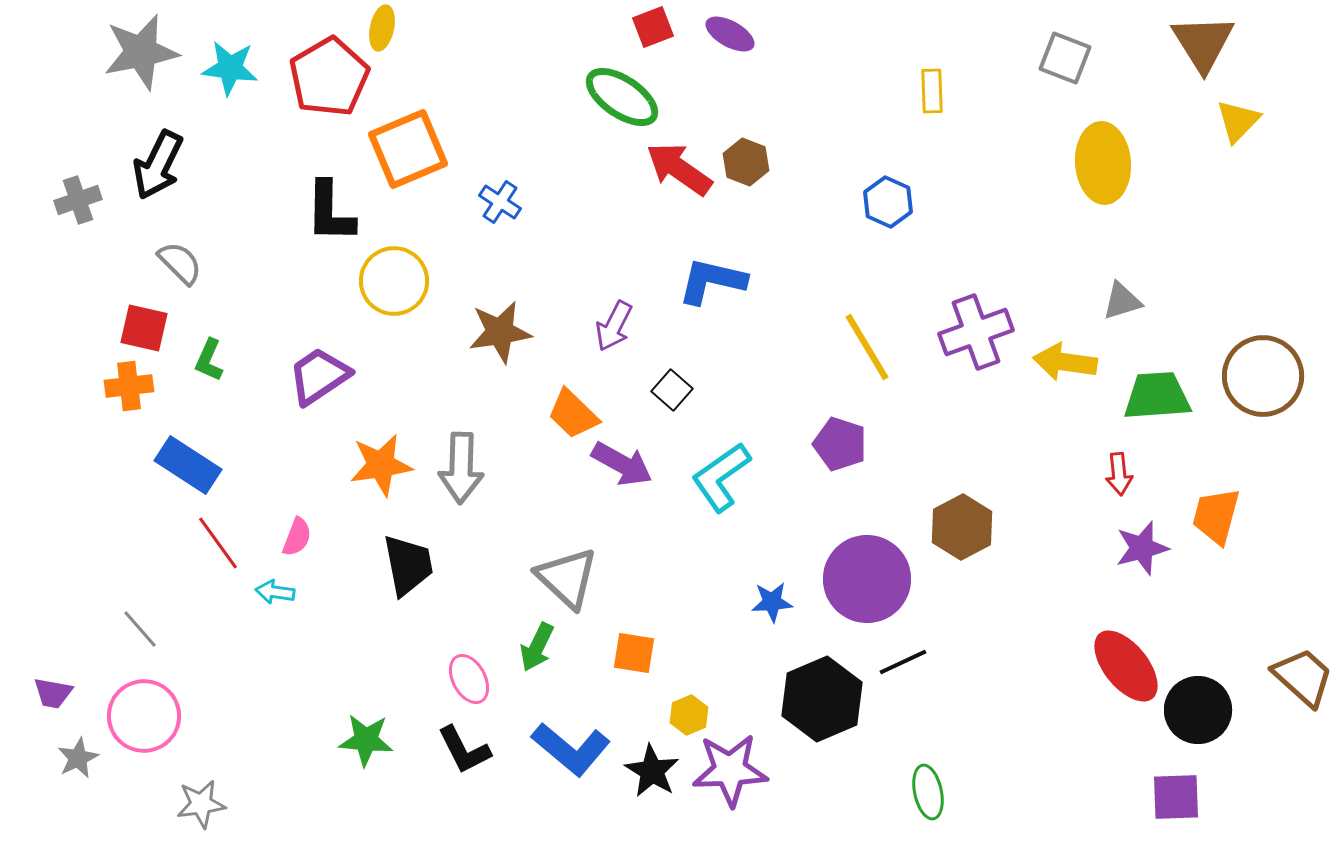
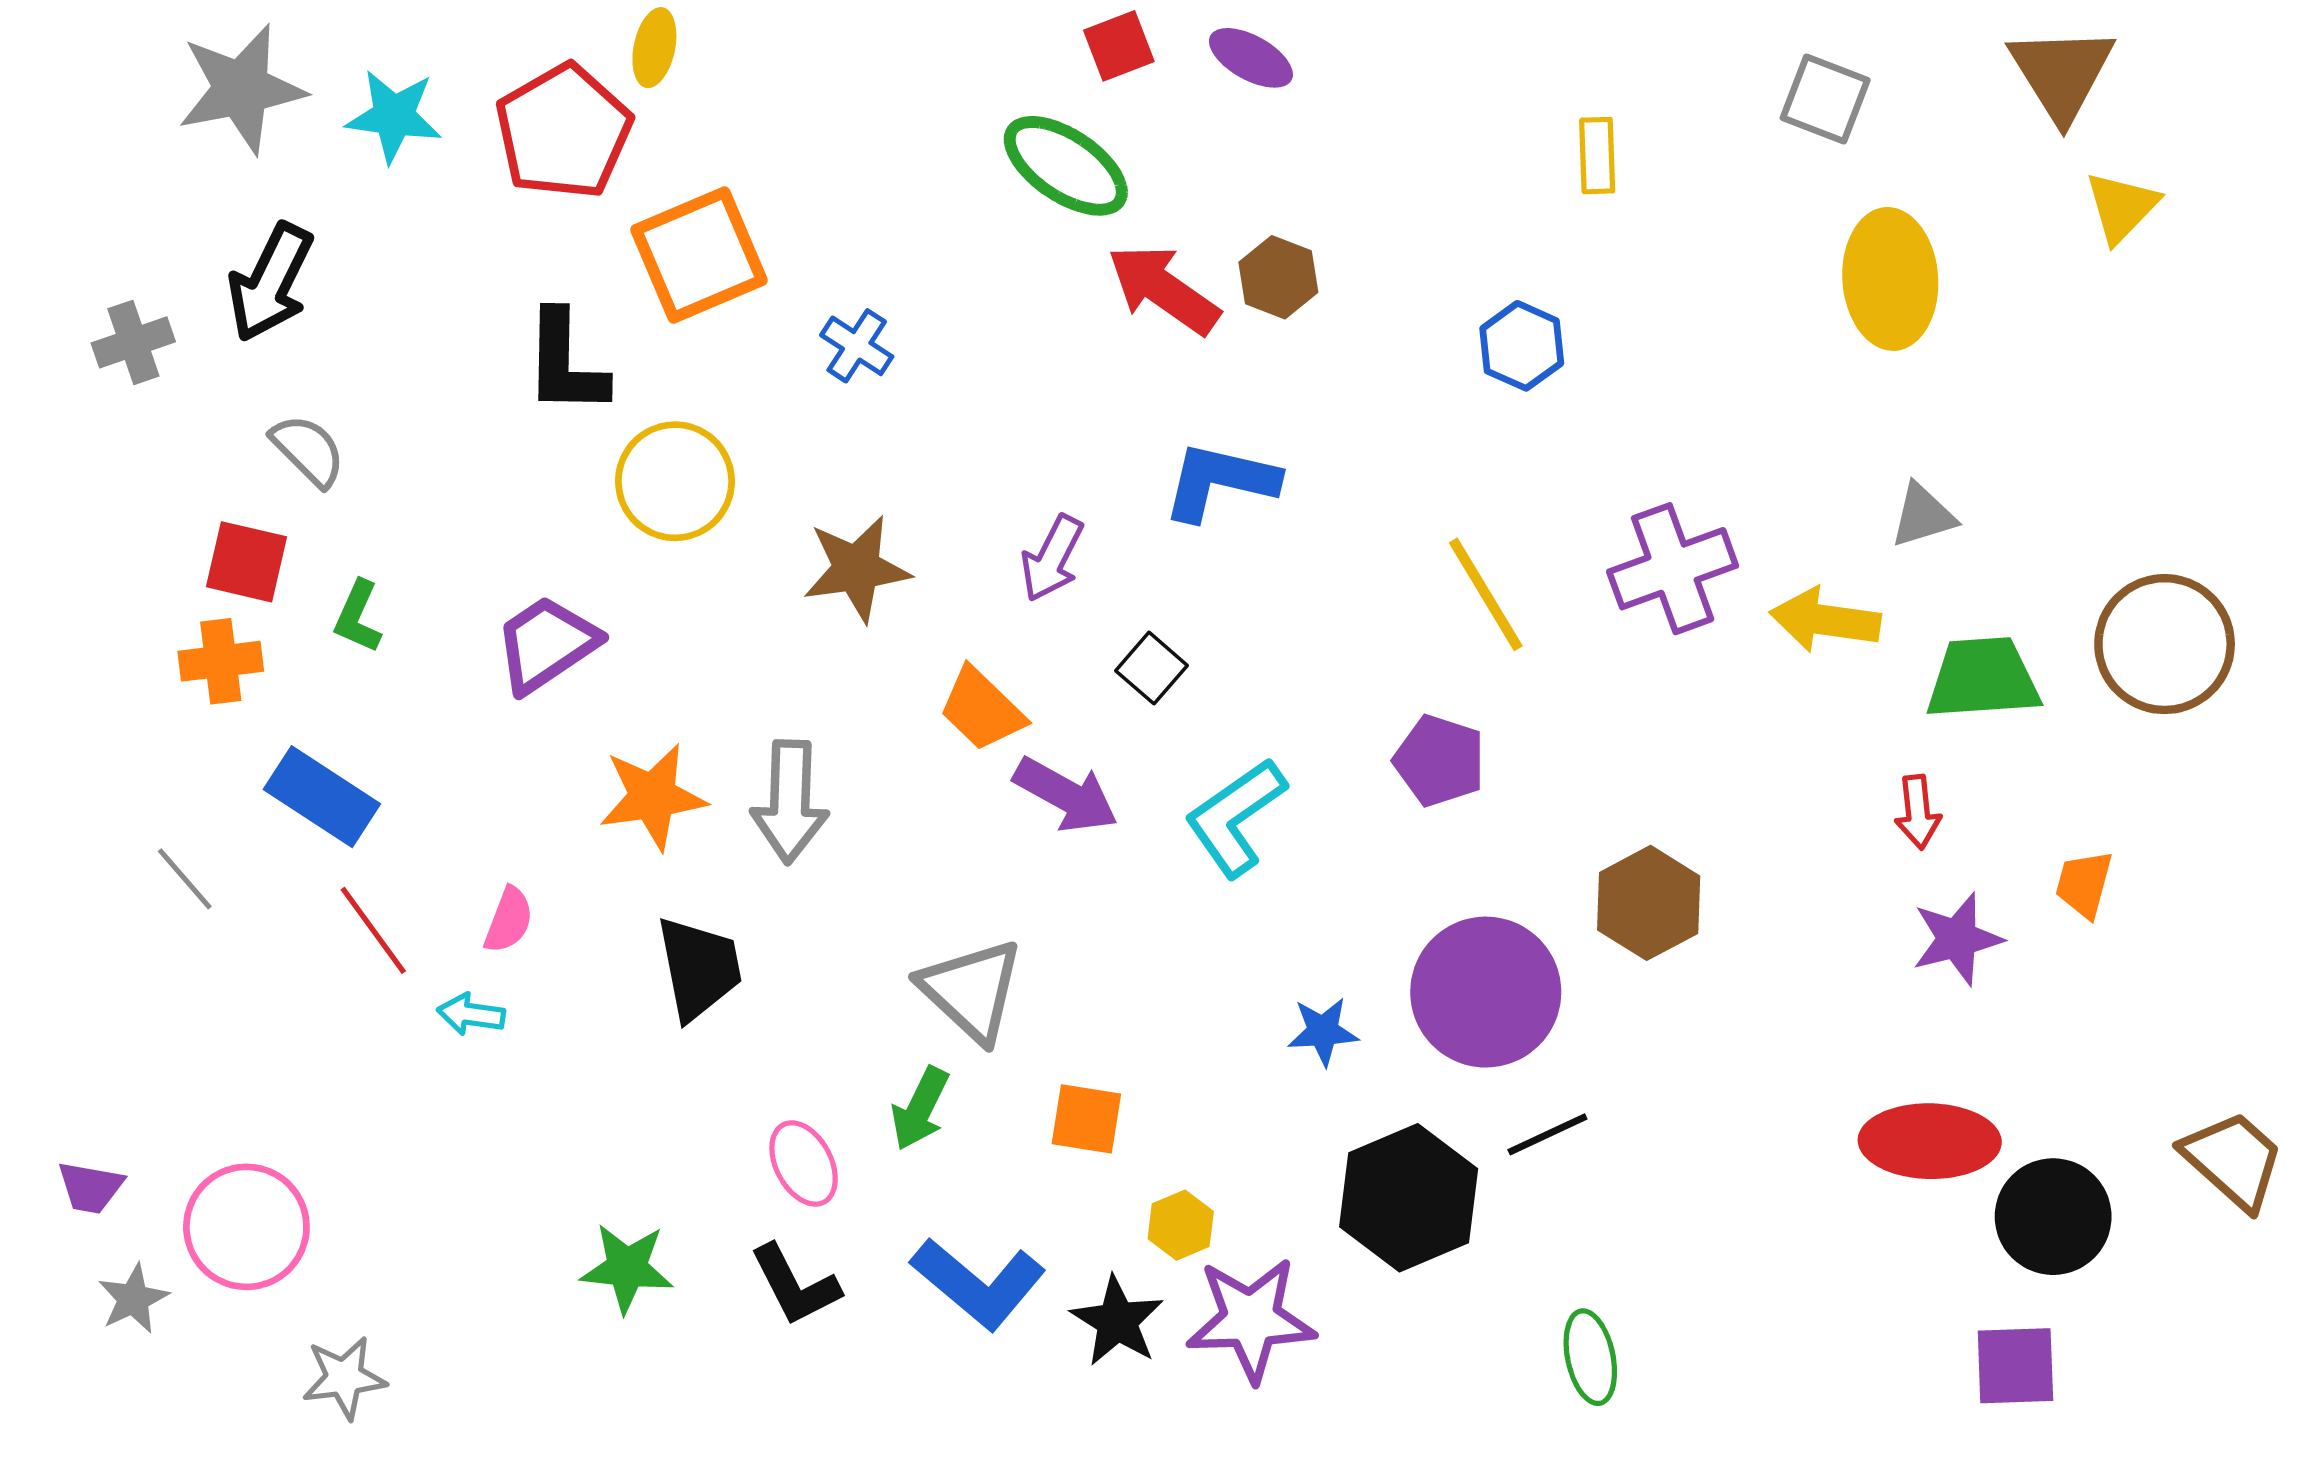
orange trapezoid: (1216, 516) -> (2084, 884), size x0.7
gray line: (140, 629) -> (185, 879), moved
red ellipse: (1126, 666) -> (1930, 1141), turned -50

